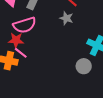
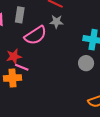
pink semicircle: (25, 25) -> (36, 35), moved

